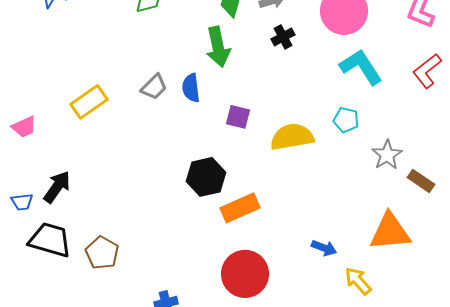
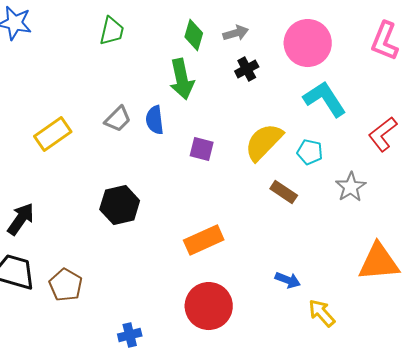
red L-shape: (427, 71) -> (383, 134), moved
yellow semicircle: (292, 137) -> (264, 142), moved, turned -36
black hexagon: (206, 177) -> (120, 205), moved
brown rectangle: (421, 181) -> (284, 192), moved
orange triangle: (390, 232) -> (379, 262), moved

